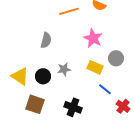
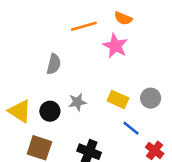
pink star: (93, 38) -> (115, 46), moved
gray circle: (116, 58) -> (151, 98), moved

